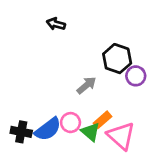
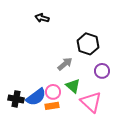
purple circle: (136, 76) -> (102, 71), moved
orange rectangle: (102, 120) -> (52, 106), moved, turned 32
green triangle: (90, 132) -> (73, 86), moved

